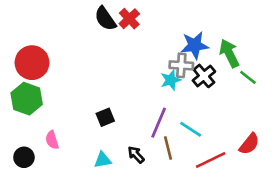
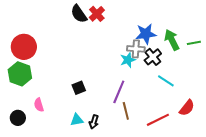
green line: (248, 77) -> (194, 43), moved, turned -48
cyan line: (191, 129) -> (166, 81), moved
black arrow: (136, 155) -> (94, 122), moved, turned -120

